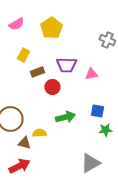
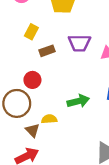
red circle: (52, 87) -> (32, 80), moved
brown triangle: (24, 143) -> (32, 130), turned 32

